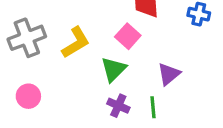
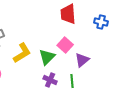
pink square: (128, 36) -> (65, 45), moved
yellow L-shape: (76, 43) -> (22, 53), moved

